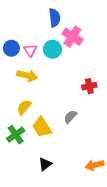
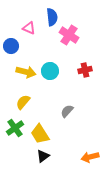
cyan circle: (52, 49) -> (50, 71), moved
pink triangle: (30, 50) -> (29, 28), moved, turned -32
red cross: (89, 86) -> (85, 70), moved
yellow trapezoid: (42, 127) -> (40, 134), moved

